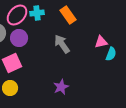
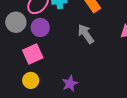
purple star: (61, 87) -> (70, 84), moved

